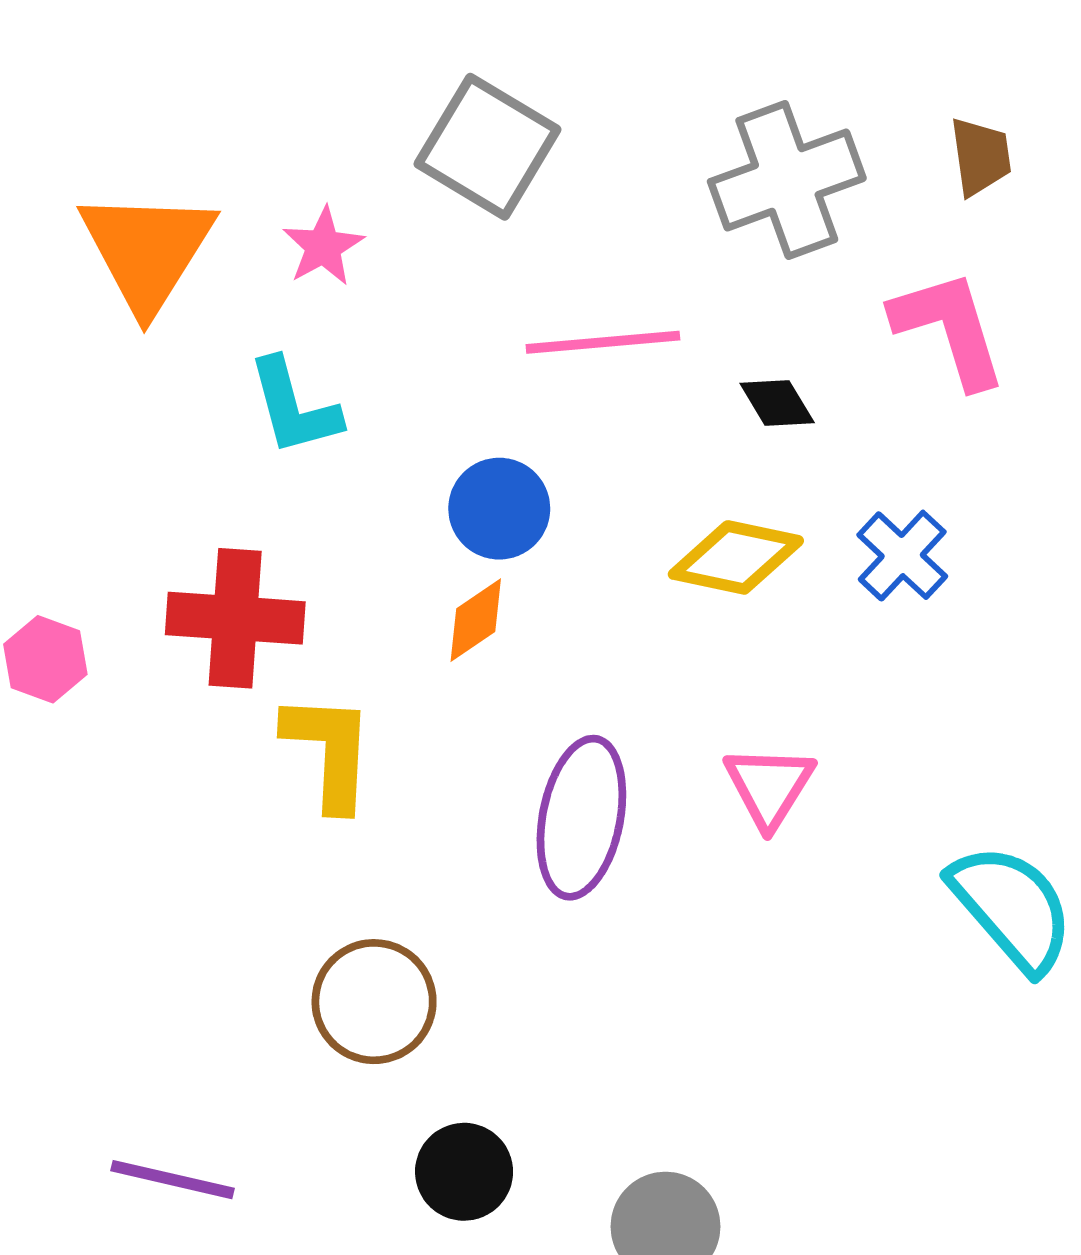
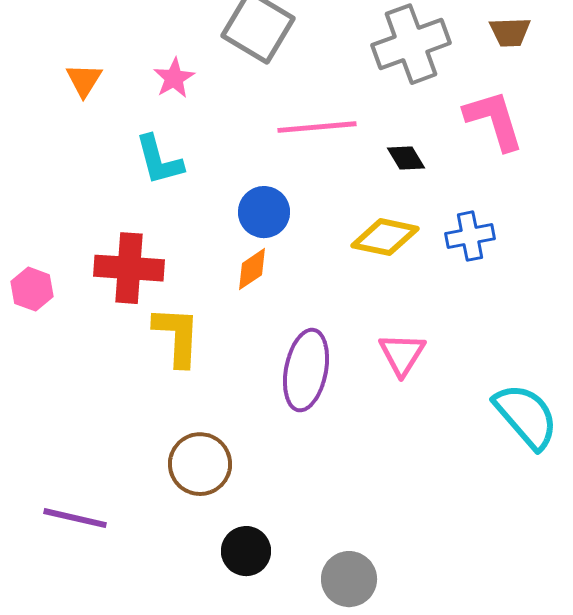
brown trapezoid: (980, 157) -> (510, 32), turned 96
orange triangle: (147, 250) -> (84, 80), size x0.5
blue cross: (902, 556) -> (470, 236), turned 36
purple line: (173, 1180) -> (75, 518), moved

